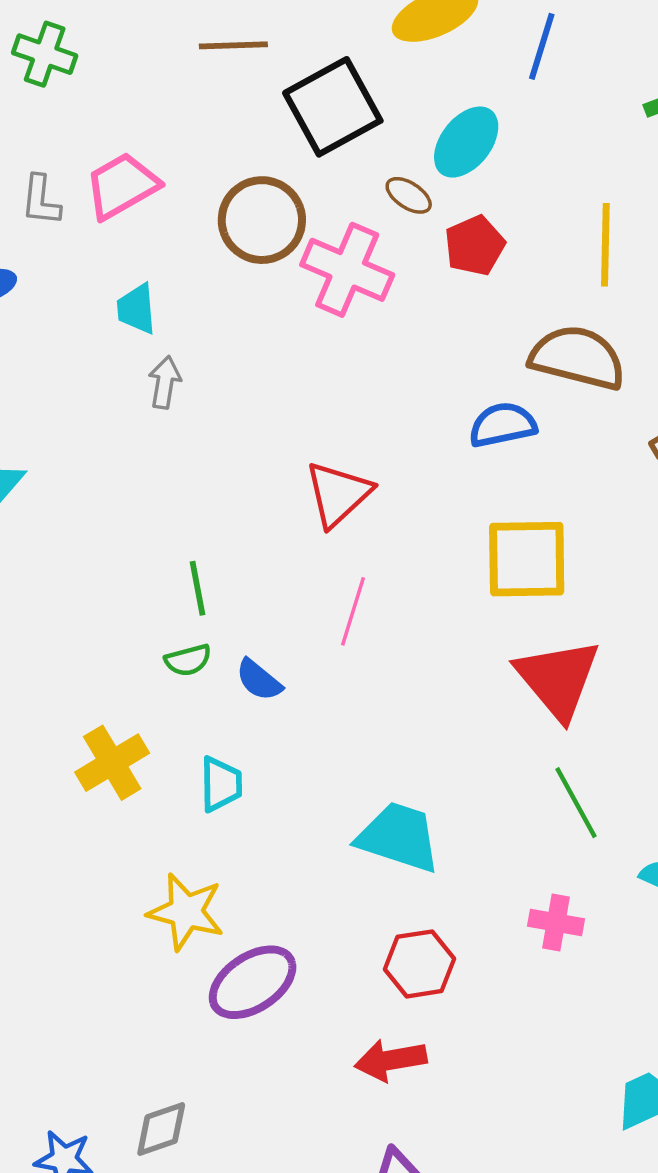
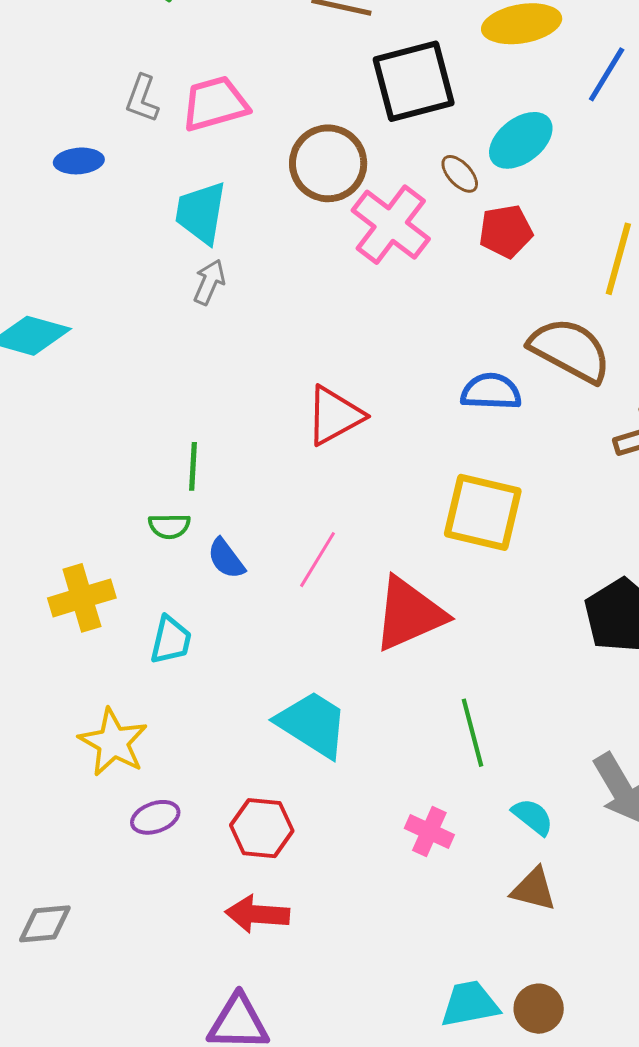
cyan trapezoid: (136, 309) -> (201, 213), size x1.4
pink line: (353, 611) -> (318, 560), moved
red triangle: (558, 679) -> (409, 614), moved, turned 32
red hexagon: (420, 964) -> (262, 828), moved
purple ellipse: (253, 982) -> (155, 817), size x0.6

